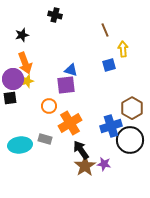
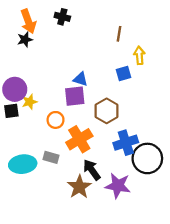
brown line: (105, 30) -> (119, 34), turned 32
orange arrow: (25, 63) -> (28, 21), moved
yellow star: (27, 81) -> (29, 102), moved
brown hexagon: (132, 108) -> (107, 111), moved
purple star: (104, 164) -> (118, 186), size x1.6
brown star: (85, 166) -> (79, 187), moved

